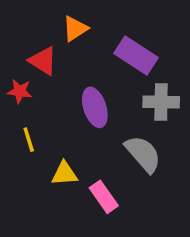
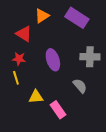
purple rectangle: (136, 55) -> (77, 18), moved
red star: (20, 91) -> (19, 59), moved
gray semicircle: (143, 154) -> (80, 86), size x0.7

